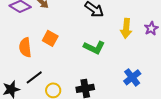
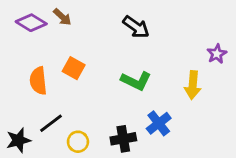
yellow arrow: (126, 28) -> (193, 85), moved
blue cross: (132, 77) -> (159, 123), moved

